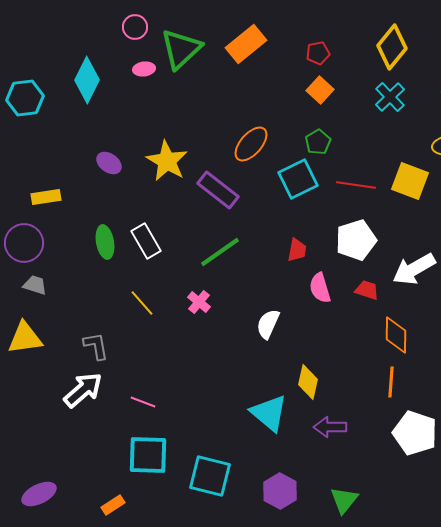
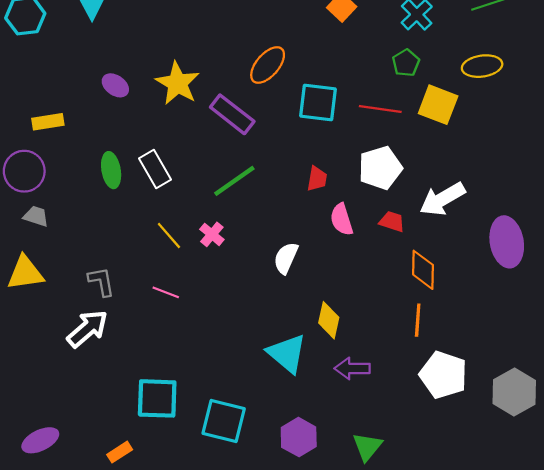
green pentagon: (318, 142) -> (406, 63), moved
cyan square: (298, 179) -> (318, 103), turned 33
yellow line: (142, 303) -> (169, 235), moved
pink line: (143, 402) -> (166, 292), moved

